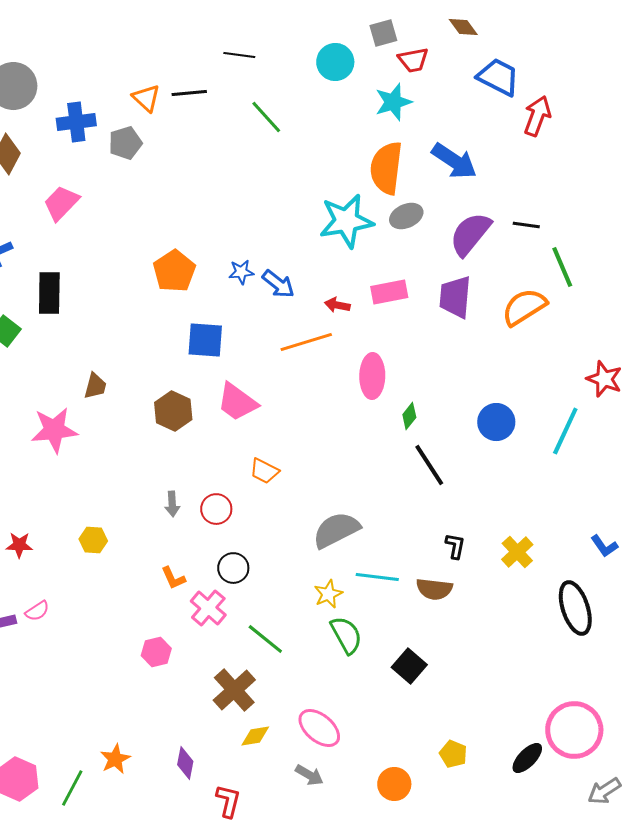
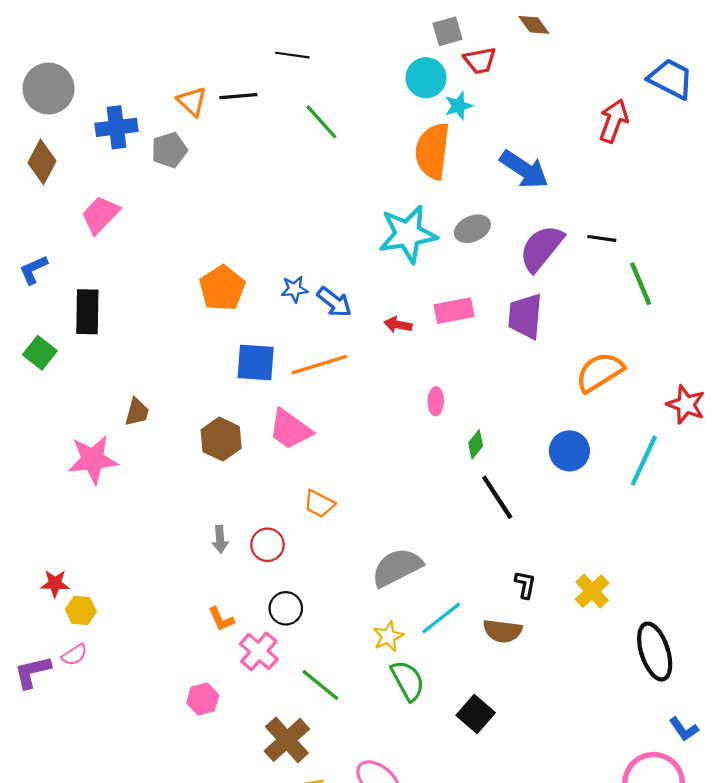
cyan circle: (335, 62) -> (426, 78), moved
blue trapezoid: (498, 77) -> (671, 79), moved
cyan star: (393, 102) -> (458, 106), size x0.7
orange semicircle: (386, 168) -> (432, 151), moved
orange semicircle: (524, 307) -> (600, 372), moved
orange line: (306, 342) -> (319, 365), moved
pink ellipse: (372, 376) -> (436, 401), size x0.6
yellow hexagon: (93, 540) -> (81, 611), moved
blue L-shape: (604, 546) -> (684, 729), moved
cyan line: (377, 577) -> (441, 618), turned -45

